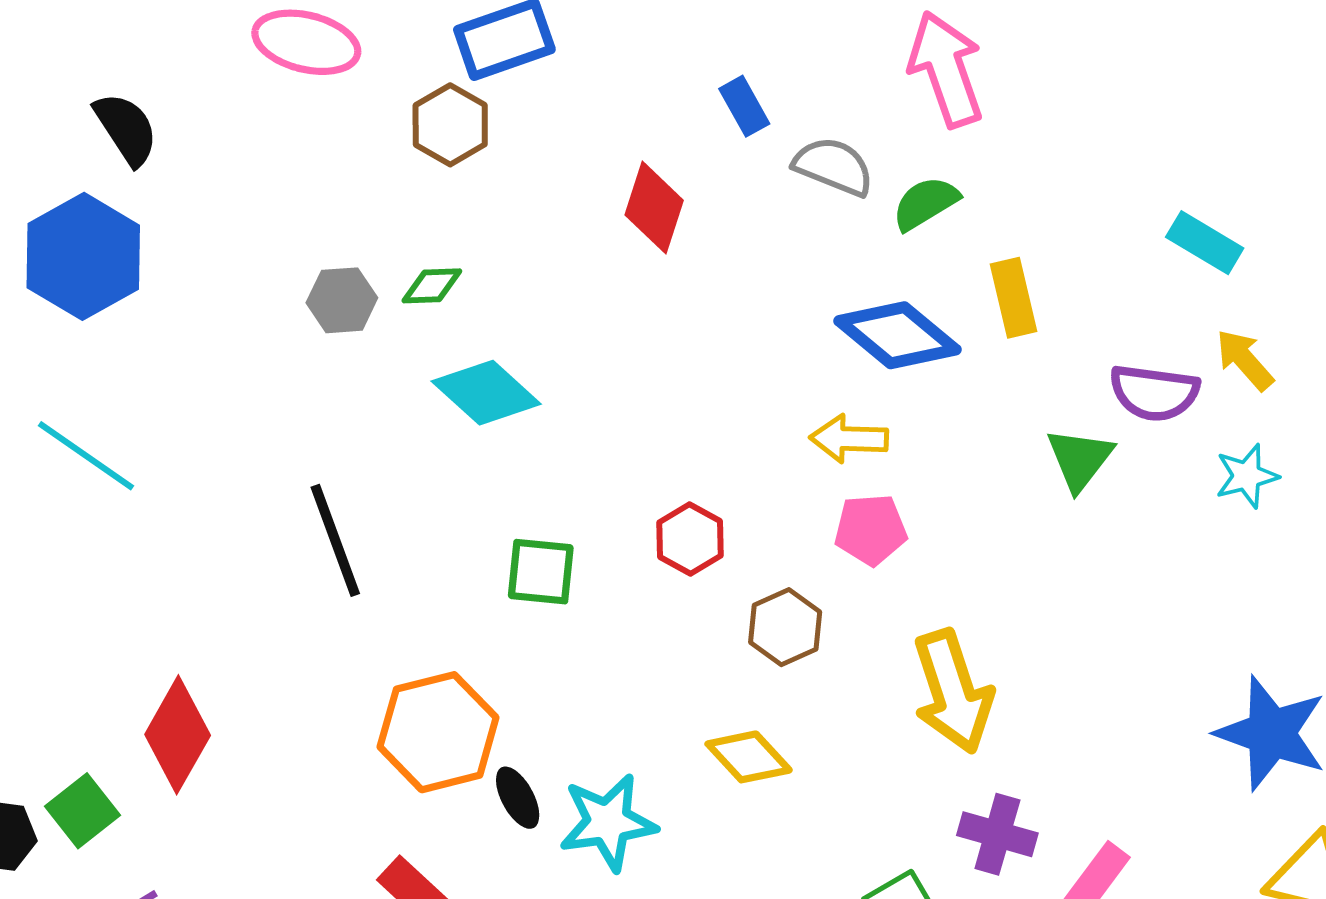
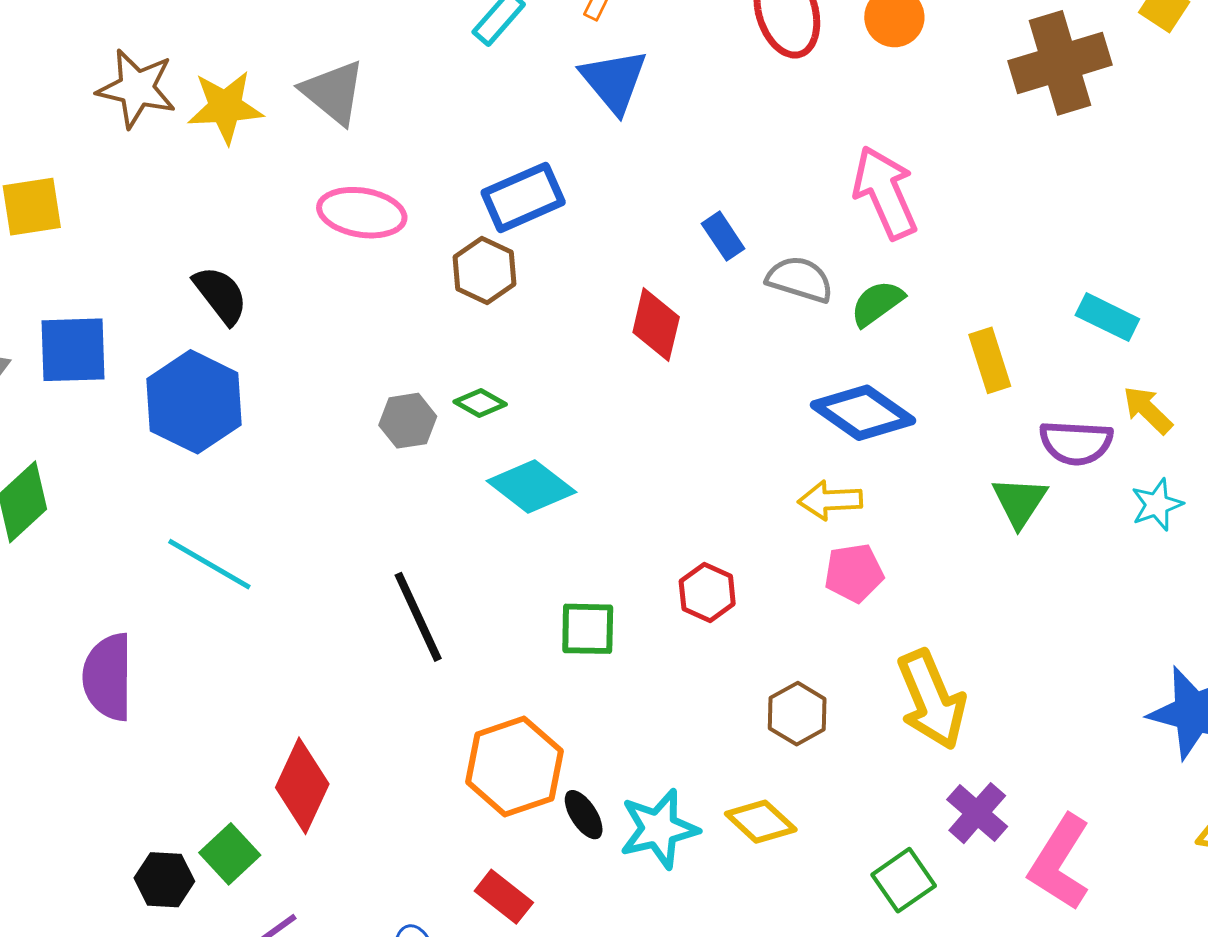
green diamond: (432, 286) -> (480, 403), turned 36
yellow rectangle: (1014, 298) -> (990, 360), moved
brown hexagon: (785, 627) -> (797, 714), moved
yellow diamond: (749, 757) -> (761, 822), moved
purple cross: (997, 834) -> (977, 813), turned 30

